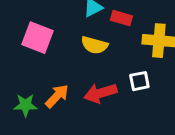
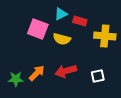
pink square: (37, 38) -> (38, 29), moved
white square: (139, 81) -> (98, 76), moved

